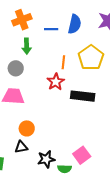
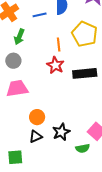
green arrow: (27, 46) -> (19, 37), turned 35
black star: (46, 159) -> (61, 132), moved

